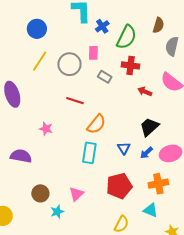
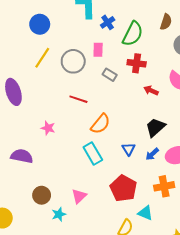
cyan rectangle: (89, 153) -> (93, 154), turned -40
red pentagon: (119, 186) -> (123, 188), turned -30
cyan triangle: (151, 210) -> (145, 213), moved

